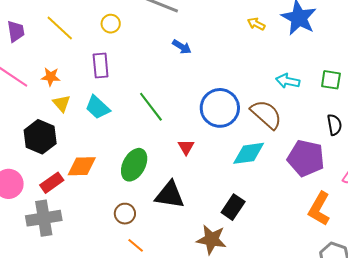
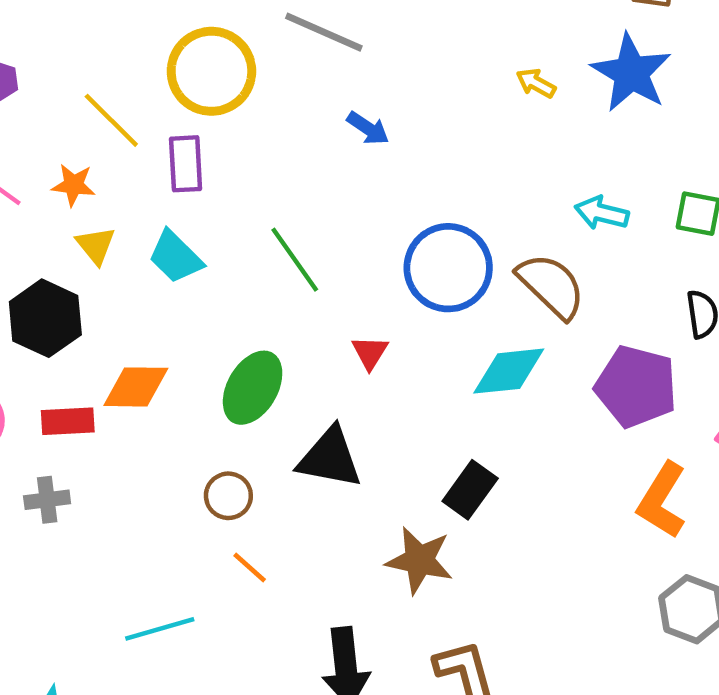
yellow circle: (111, 24) -> (211, 71), size x2.0
yellow line: (60, 28) -> (111, 120), moved
red rectangle: (52, 183) -> (68, 421), turned 30
gray cross: (44, 218) -> (47, 500), size x0.6

